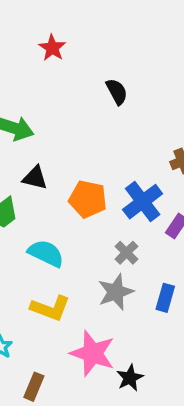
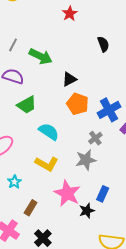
black triangle: (35, 178) -> (69, 79), moved, turned -49
blue rectangle: (165, 298) -> (103, 194), moved

